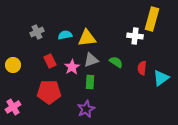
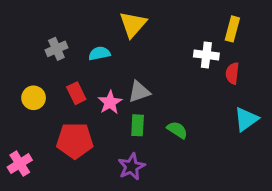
yellow rectangle: (152, 19) -> (232, 29), size x0.7
yellow triangle: (87, 38) -> (133, 24), moved, turned -42
green semicircle: (116, 62) -> (177, 130), moved
yellow circle: (13, 65) -> (34, 98), moved
red semicircle: (142, 68) -> (232, 73), moved

